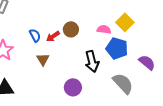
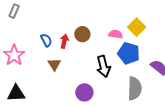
red arrow: (53, 36) -> (64, 41), turned 136
gray semicircle: (123, 83) -> (135, 88), turned 45

